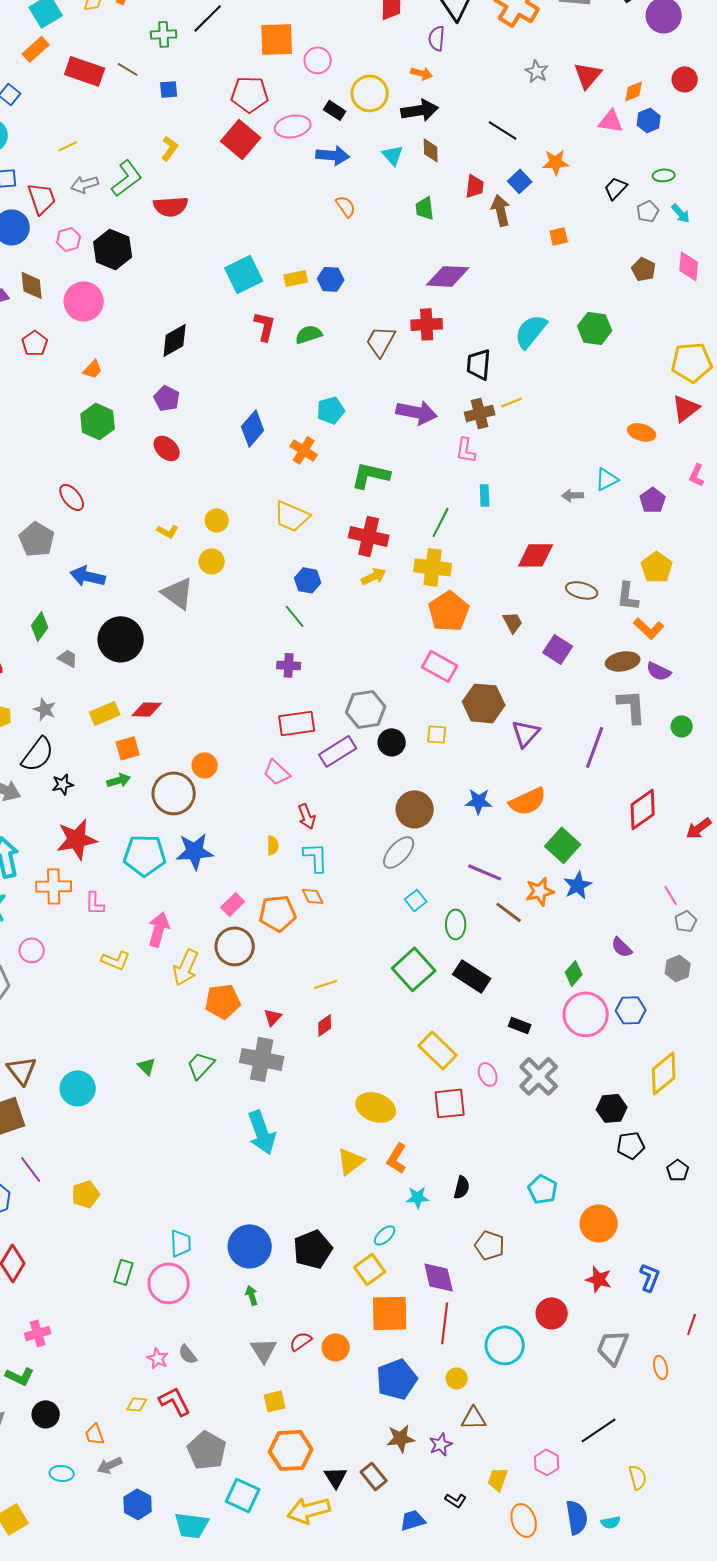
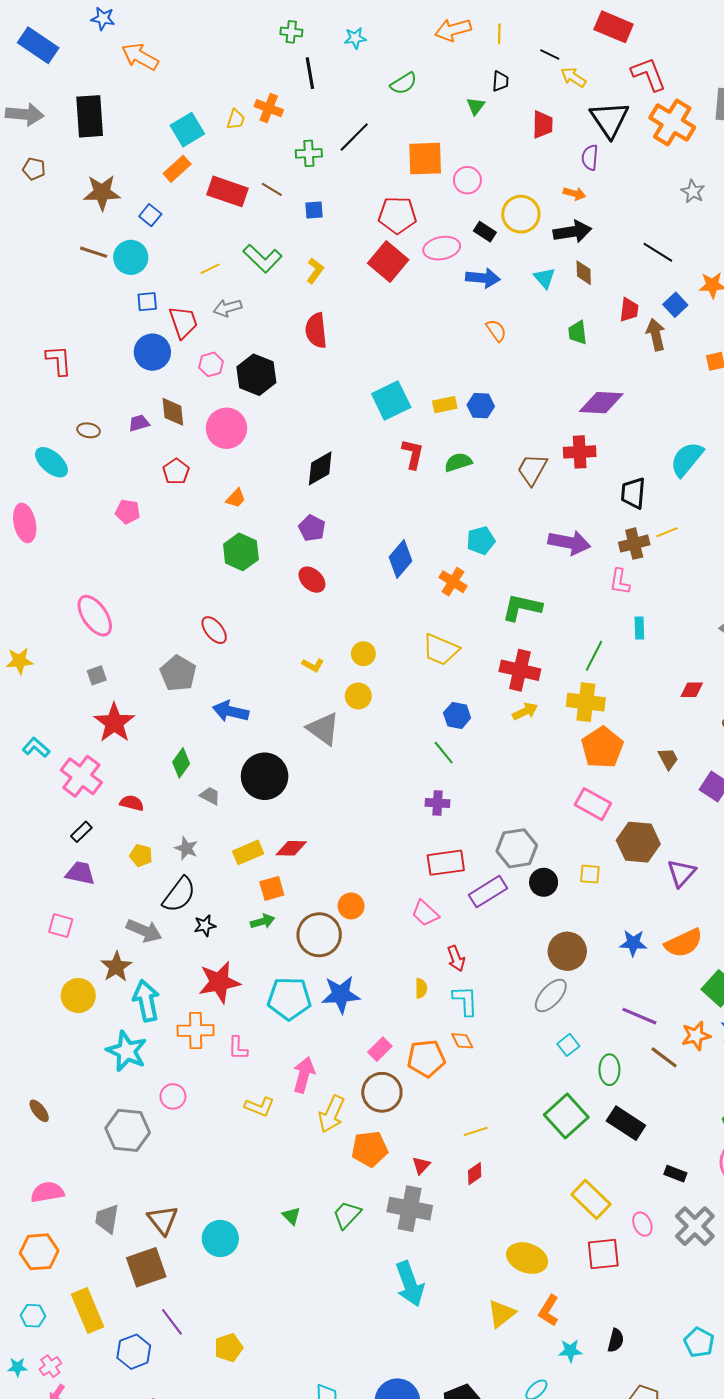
green L-shape: (127, 178) -> (263, 258), moved, turned 81
red semicircle: (171, 206) -> (316, 330), turned 88
red diamond: (536, 555) -> (692, 690), size x0.6

